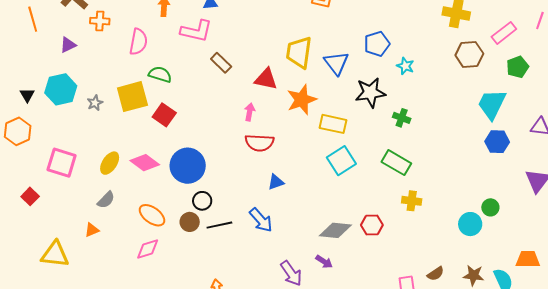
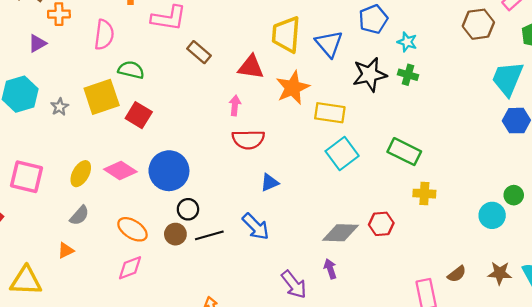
purple triangle: (68, 45) -> (37, 43), moved
green cross: (402, 118) -> (408, 75), moved
purple arrow: (324, 262) -> (330, 269), turned -138

